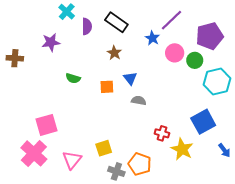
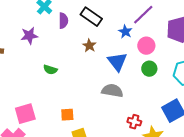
green circle: (195, 60) -> (149, 69), moved
blue triangle: (130, 78) -> (117, 62), moved, size x1.5
orange square: (107, 87) -> (67, 115), moved
gray semicircle: (139, 101) -> (112, 91), size x1.5

